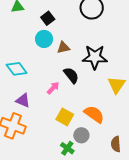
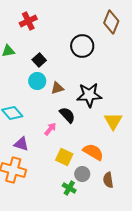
brown semicircle: (116, 144) -> (108, 180), moved

